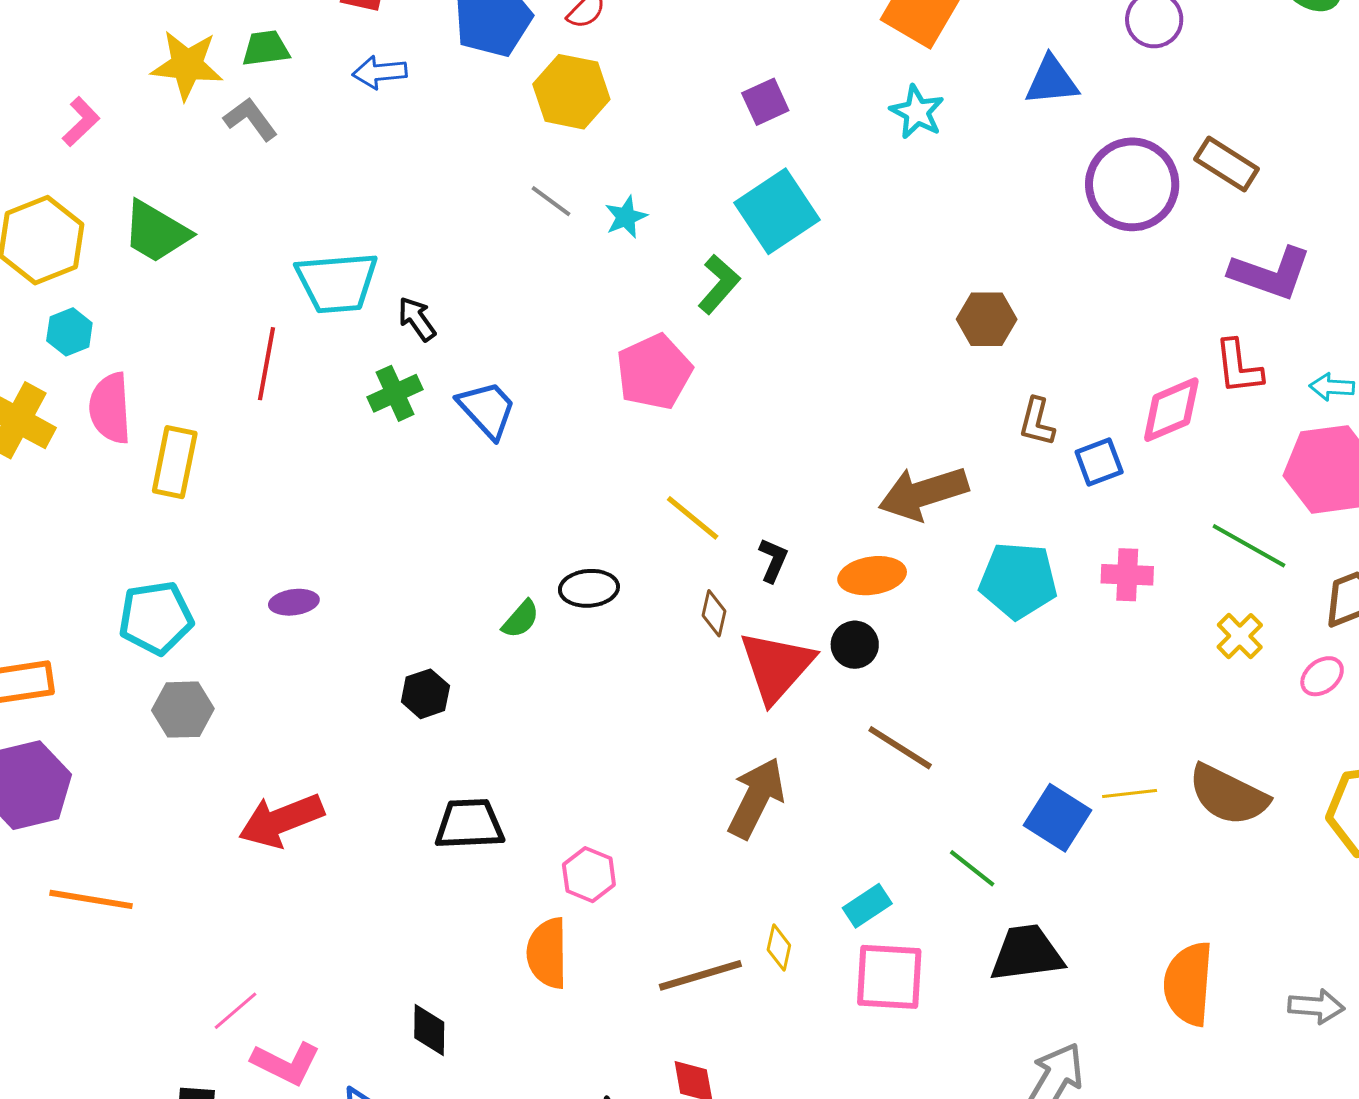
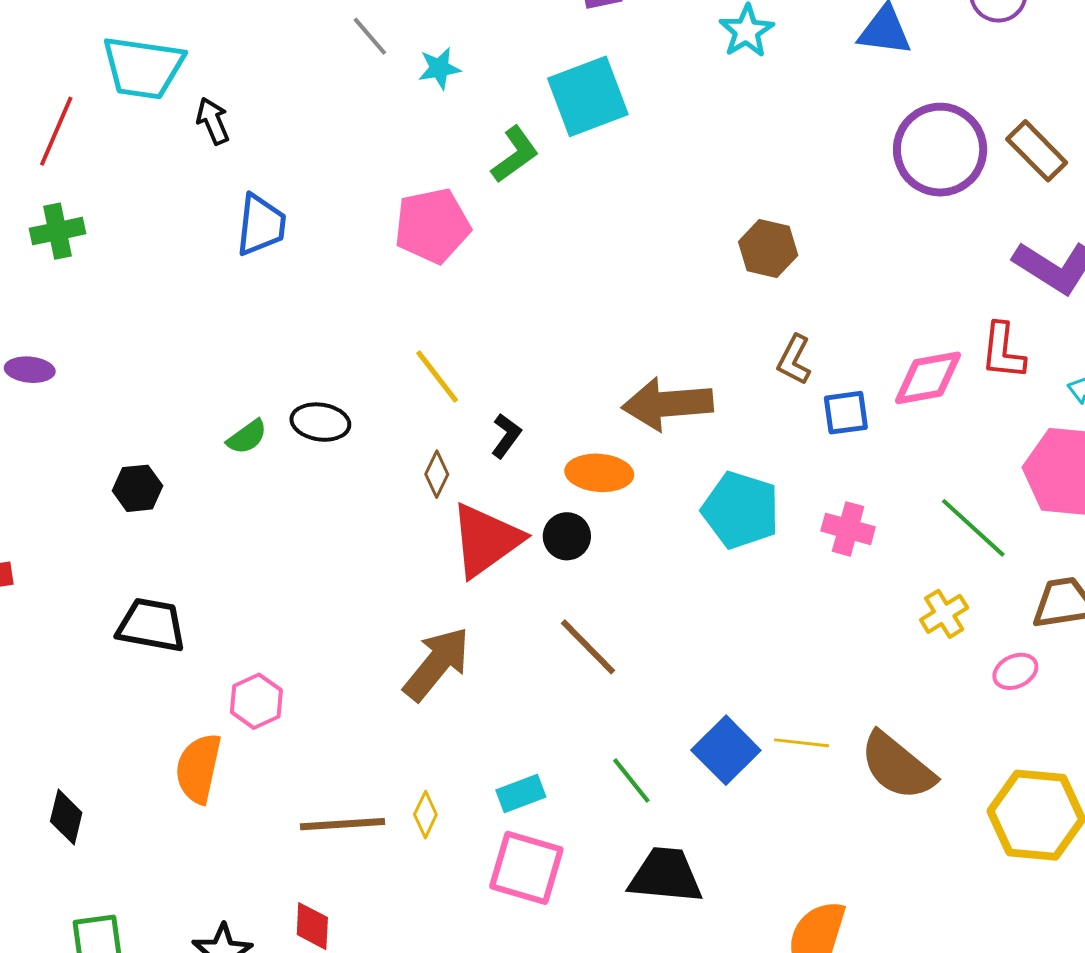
green cross: (395, 393) -> (58, 231), moved
blue trapezoid: (487, 409) -> (261, 225), turned 36

